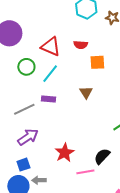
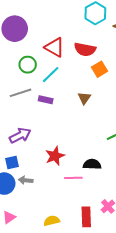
red semicircle: (81, 45) -> (85, 49), size x1.5
orange square: (97, 62) -> (100, 69), turned -35
gray line: (24, 109) -> (21, 93), moved
black semicircle: (102, 156) -> (92, 164), turned 42

